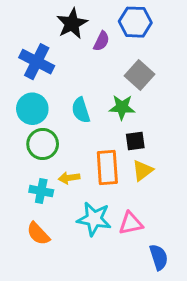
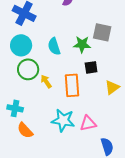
gray square: (140, 75) -> (102, 32), moved, turned -30
yellow triangle: (143, 170) -> (112, 87), moved
yellow arrow: (69, 178) -> (46, 81), moved, turned 64
cyan cross: (41, 191) -> (15, 108), moved

